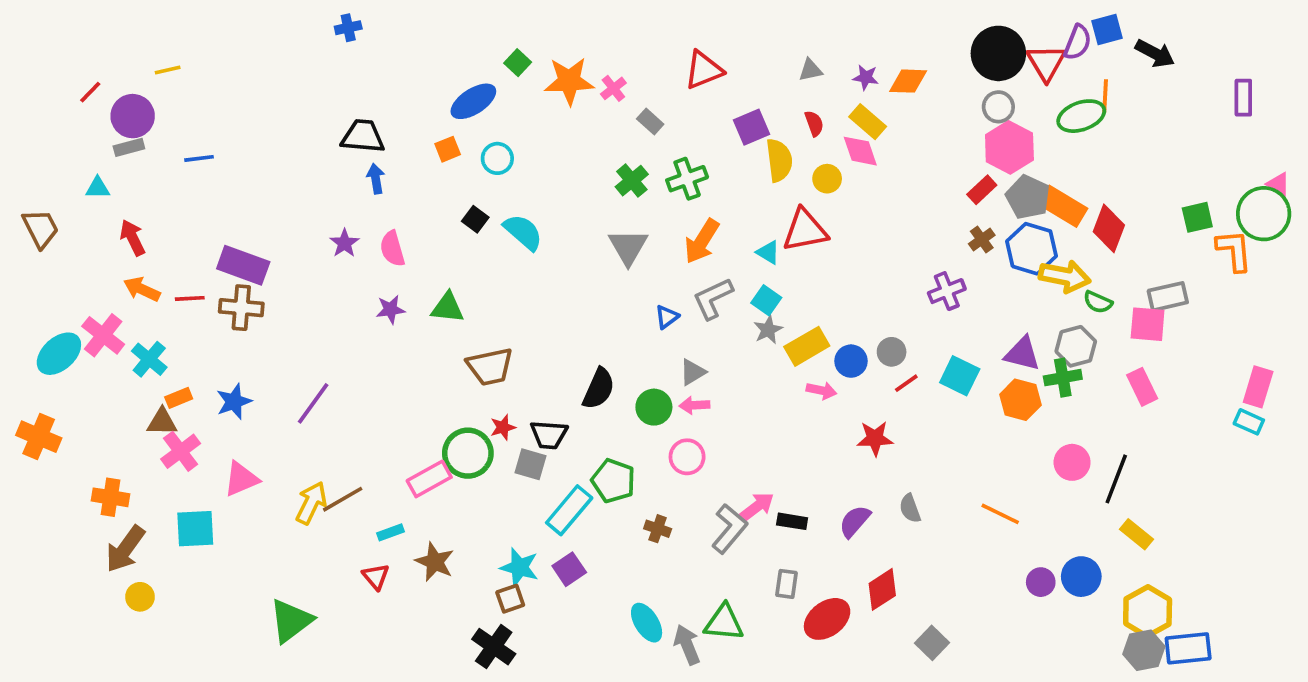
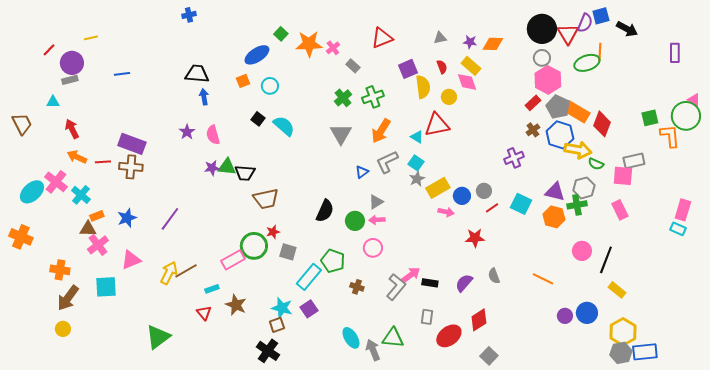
blue line: (199, 158) -> (122, 74), moved
green triangle: (448, 308) -> (227, 167), moved
black trapezoid: (549, 435) -> (245, 173), moved
yellow circle: (140, 597) -> (63, 329), moved
gray square: (932, 643) -> (489, 356), moved

